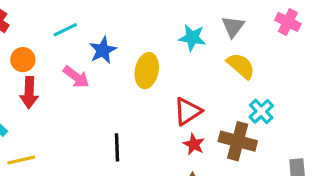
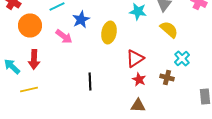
orange circle: (23, 60) -> (30, 26), size x1.5
red arrow: (29, 93) -> (34, 60), moved
brown cross: (238, 141) -> (167, 78), size x0.6

